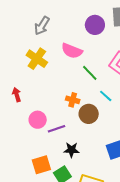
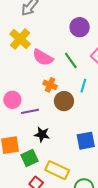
purple circle: (95, 25) -> (80, 27), moved
pink semicircle: (72, 51) -> (43, 57), moved
cyan line: (106, 96) -> (83, 86), turned 56

